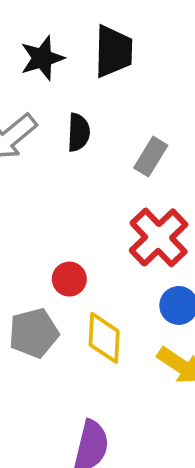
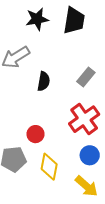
black semicircle: (78, 132) -> (44, 81), moved

